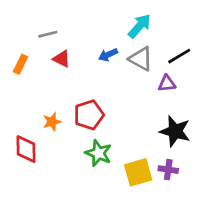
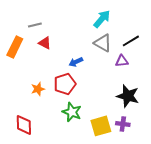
blue arrow: (108, 55) -> (76, 62), moved
orange rectangle: (21, 64) -> (15, 47), size x1.5
red diamond: (26, 149) -> (24, 125), moved

